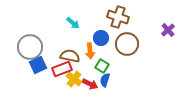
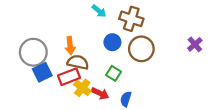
cyan arrow: (73, 23) -> (99, 11), moved
purple cross: (168, 30) -> (195, 44), moved
orange arrow: (90, 51) -> (70, 46), moved
blue semicircle: (105, 80) -> (126, 99), moved

